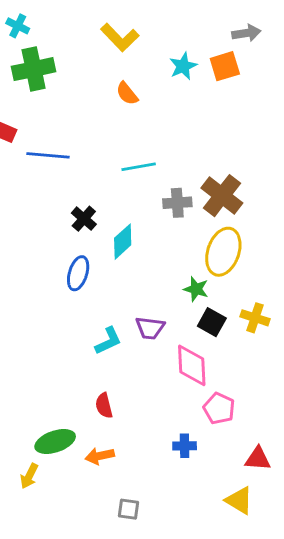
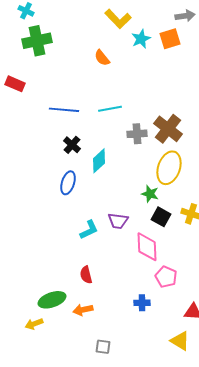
yellow L-shape: (120, 37) -> (118, 19), moved
blue line: (48, 155) -> (64, 110), moved
yellow arrow: (29, 476) -> (34, 324), turned 42

